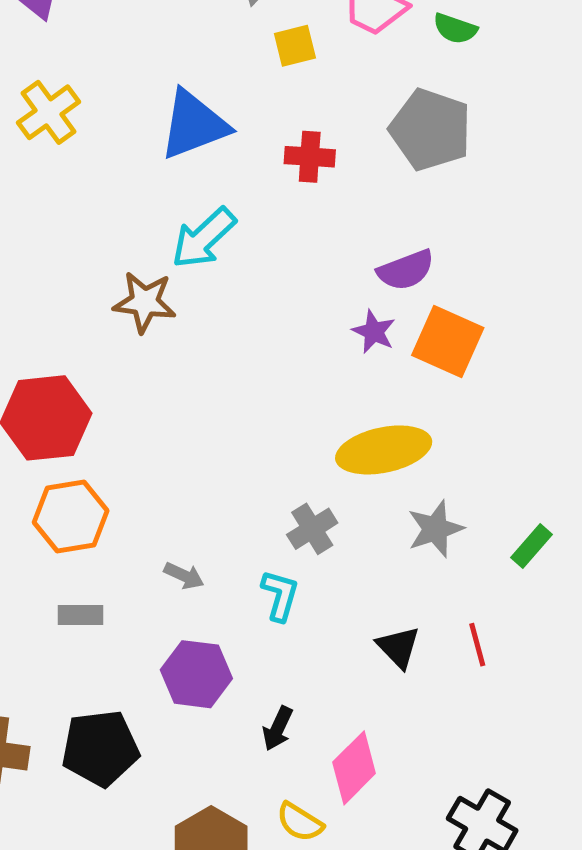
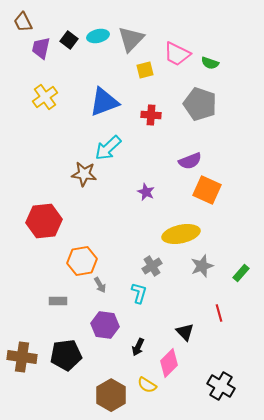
purple star: (374, 332) -> (146, 192), moved
orange hexagon: (71, 517) -> (82, 261), moved
gray arrow: (184, 576) -> (100, 285), turned 35
black triangle: (398, 647) -> (185, 332), moved

